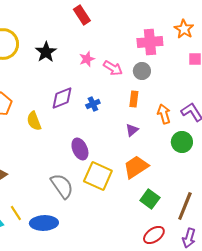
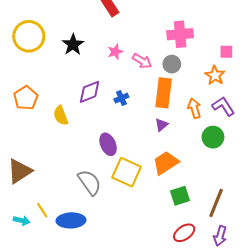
orange star: (184, 29) -> (215, 75), moved
orange rectangle: (134, 99) -> (164, 93), size x1.8
green square: (150, 199) -> (180, 196), turned 36

